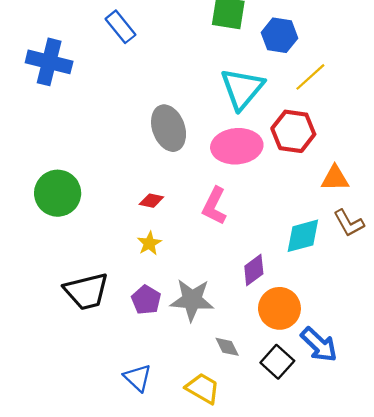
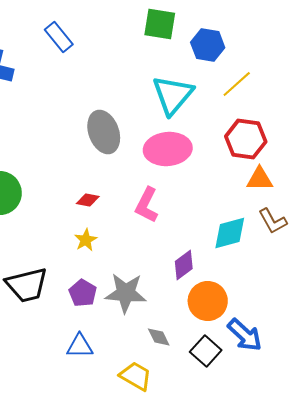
red hexagon: (293, 131) -> (246, 139), moved
blue triangle: (138, 378) -> (80, 346), moved, turned -44

